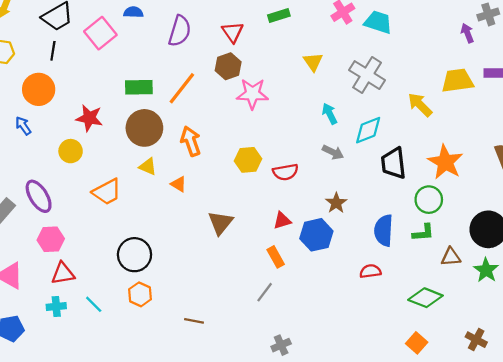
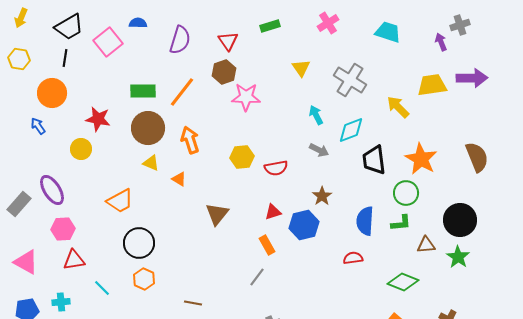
cyan trapezoid: (378, 22) -> (388, 32), moved
orange trapezoid: (107, 192) -> (120, 201), moved
cyan cross: (56, 306) -> (61, 302), moved

